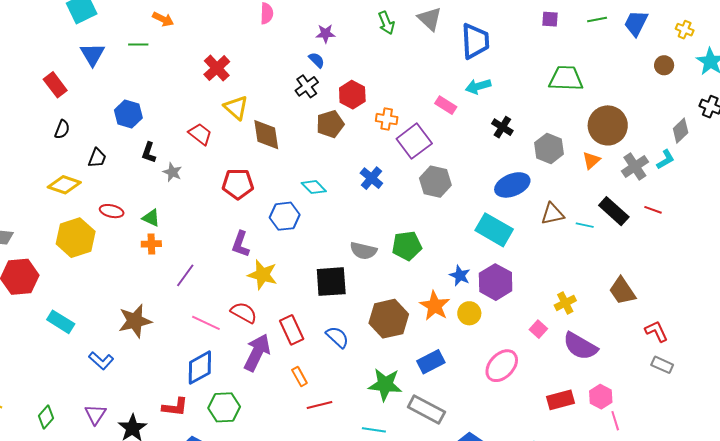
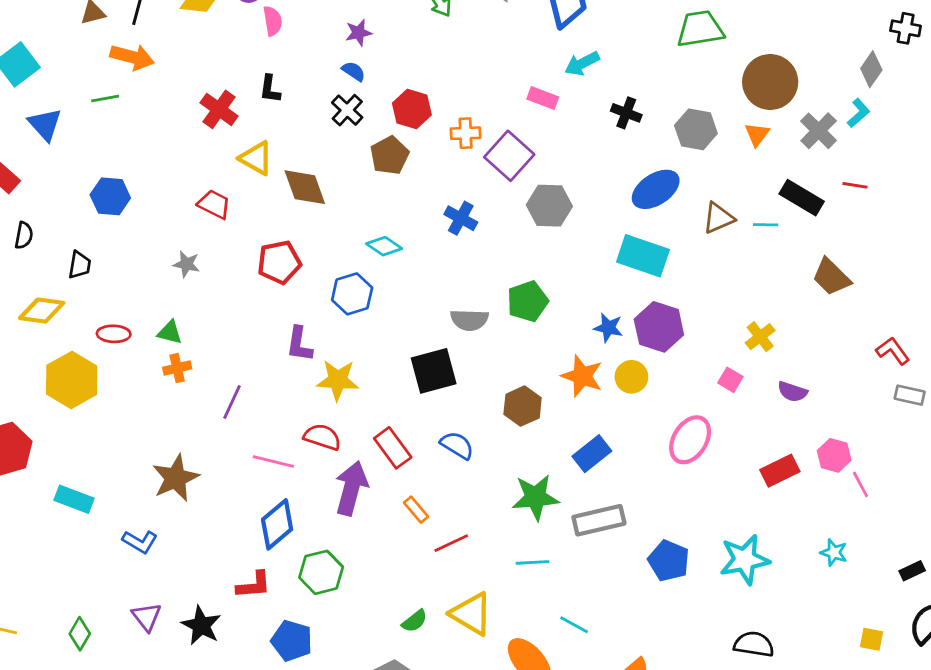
orange arrow: (163, 19) -> (132, 57), size x1.4
black L-shape: (149, 153) -> (270, 89), moved
brown trapezoid: (622, 291) -> (831, 277), moved
brown hexagon: (389, 319) -> (523, 406), size x0.7
purple semicircle: (580, 346) -> (792, 392), size x0.6
gray rectangle: (426, 410) -> (599, 520), turned -30

